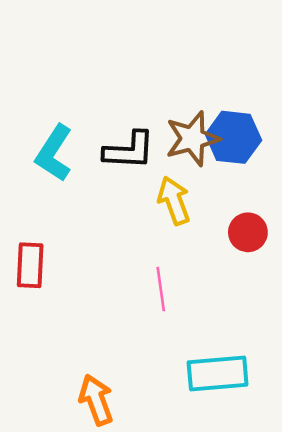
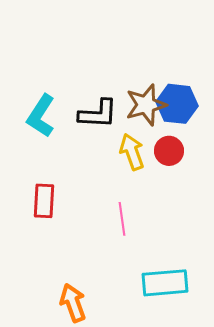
red circle: (248, 232) -> (169, 151), moved
red rectangle: (30, 265) -> (44, 201), moved

